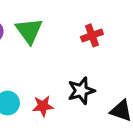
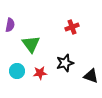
green triangle: (29, 31) -> (31, 44), moved

